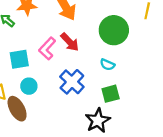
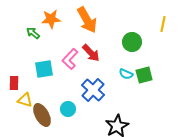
green circle: (114, 30) -> (132, 42), size x0.7
cyan circle: (29, 86) -> (68, 109), moved
green square: (111, 94) -> (144, 75), moved

